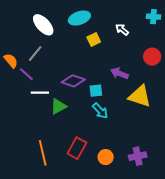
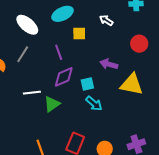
yellow square: (94, 40) -> (79, 34), turned 32
purple line: (26, 74) -> (59, 52), moved, turned 35
purple diamond: (73, 81) -> (64, 77), turned -35

